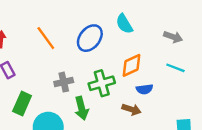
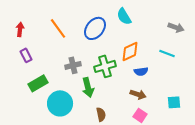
gray arrow: (173, 37) -> (176, 27), moved
green rectangle: (22, 103) -> (38, 83), turned 36
brown arrow: (131, 109) -> (138, 94), moved

